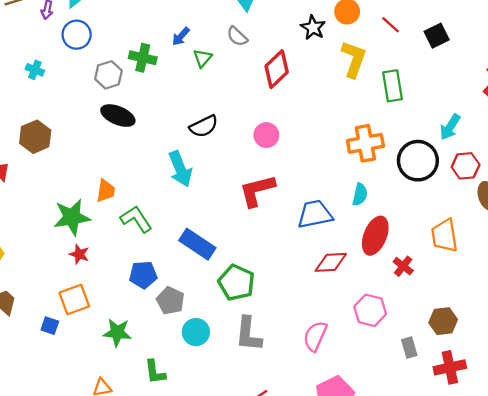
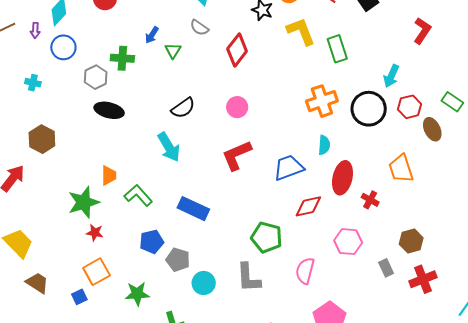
yellow L-shape: (354, 59) -> (301, 31), turned -32
green pentagon: (236, 283) -> (267, 237), moved
blue square: (50, 326) -> (79, 297), turned -35

